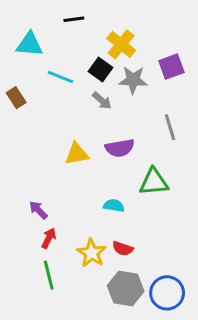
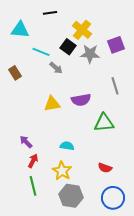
brown rectangle: (16, 98) -> (15, 73), moved
gray arrow: (102, 101) -> (56, 68), moved
cyan semicircle: (114, 206) -> (67, 146), moved
red semicircle: (123, 249) -> (105, 168), moved
gray hexagon: (126, 288) -> (71, 196), moved

